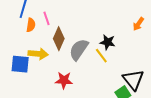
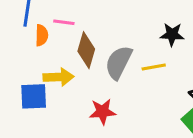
pink line: (46, 18) -> (64, 22), turned -56
black star: (108, 42) -> (172, 34), moved
yellow line: (101, 56) -> (154, 67), turned -56

